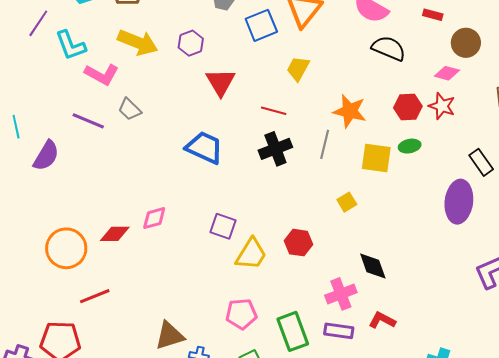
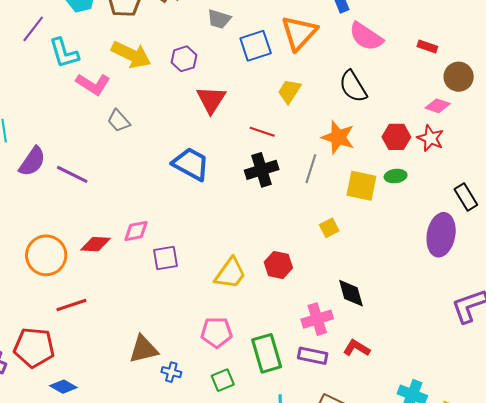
black semicircle: (389, 48) -> (353, 86), moved, turned -148
purple line: (88, 121) -> (72, 174), moved
purple square: (223, 226) -> (165, 258), moved, turned -32

